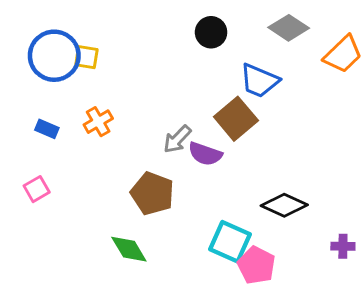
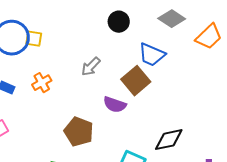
gray arrow: (177, 139) -> (91, 67), moved
black diamond: (284, 205) -> (169, 140), turned -36

